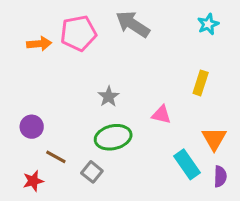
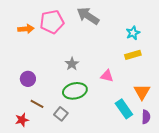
cyan star: (208, 24) -> (133, 33), moved
yellow rectangle: (201, 83) -> (133, 55), turned 56
purple circle: (32, 127) -> (28, 79), moved

